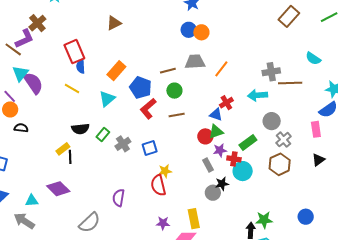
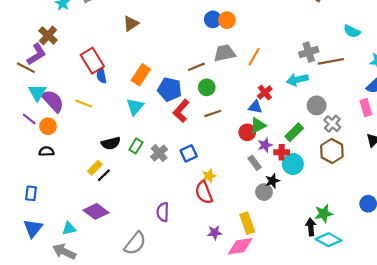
yellow line: (72, 89) -> (84, 103), moved
orange circle: (10, 109) -> (48, 126), moved
black line: (70, 157) -> (104, 175), turned 56

